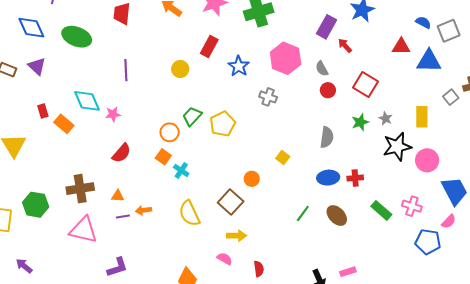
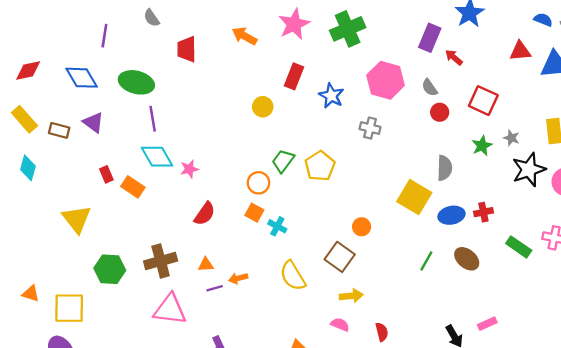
purple line: (126, 70) -> (153, 119), moved
yellow square: (283, 157) -> (414, 197), moved, size x2.0
green hexagon: (36, 205) -> (110, 269), moved

